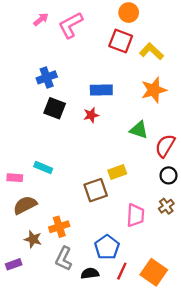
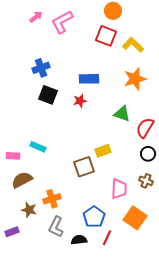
brown cross: (166, 206) -> (146, 181), turned -32
orange square: (154, 272) -> (135, 218), moved

